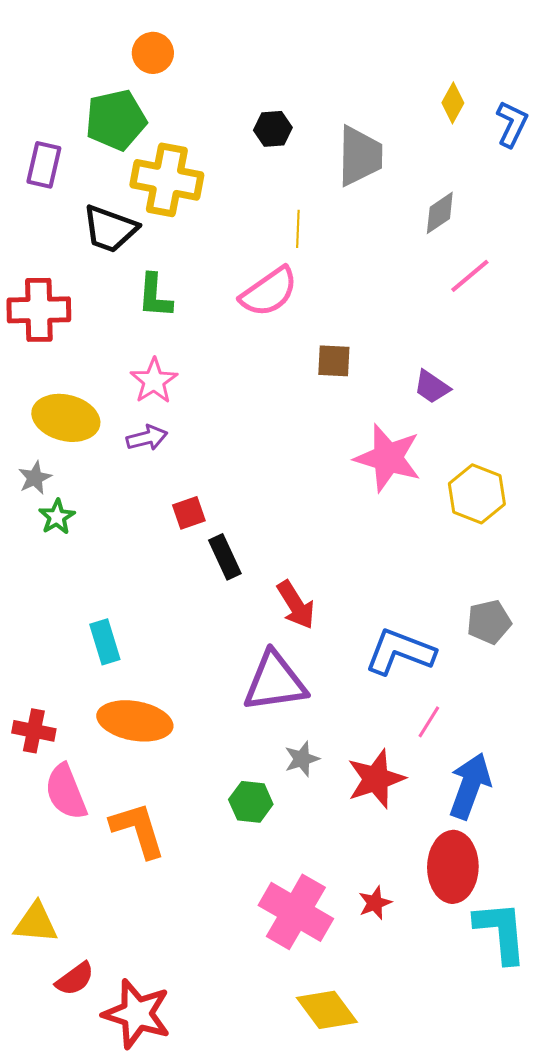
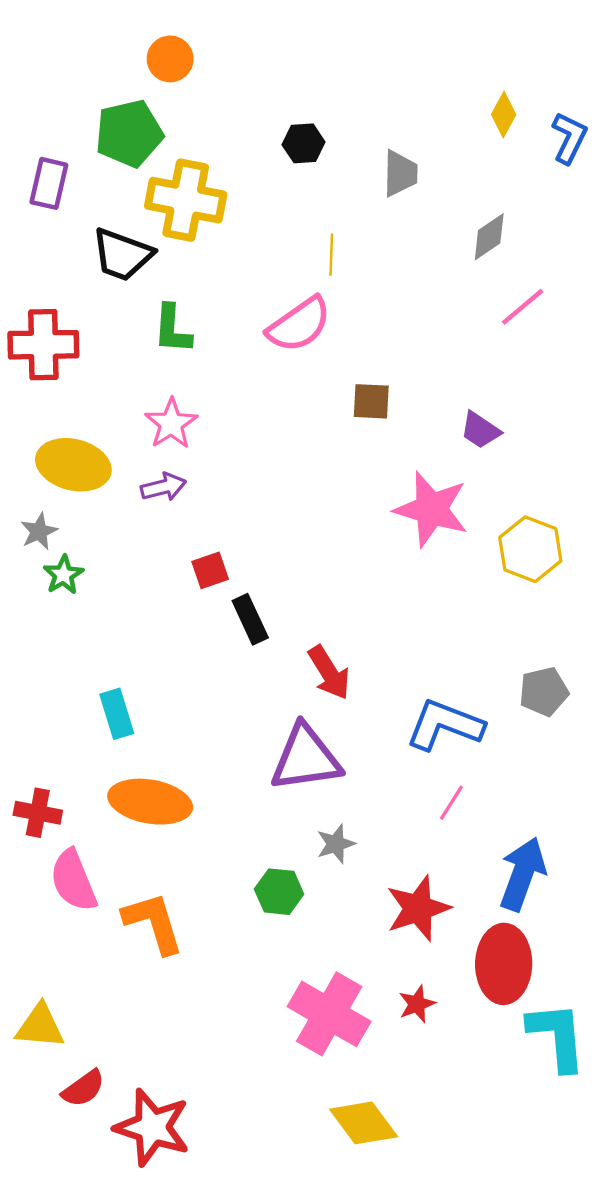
gray trapezoid: (360, 156) -> (400, 173), size x0.7
pink line: (429, 722) -> (451, 803), moved
red star: (376, 779) -> (418, 908), moved

